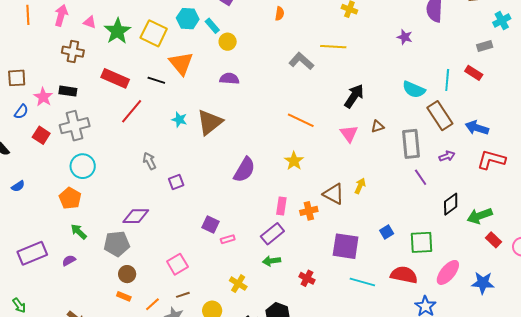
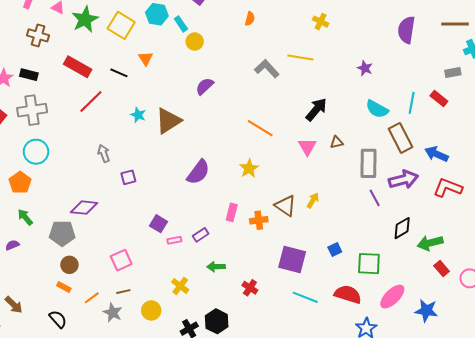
purple star: (405, 37) -> (365, 68), moved
orange triangle: (181, 63) -> (146, 58), size x0.6
purple semicircle: (229, 79) -> (205, 86), moved, turned -54
purple arrow: (447, 156) -> (403, 179), size x1.8
purple rectangle: (272, 234) -> (201, 235), moved, size x0.7

